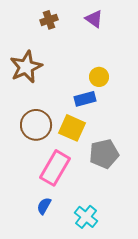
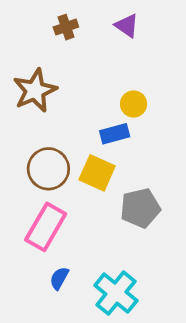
pink rectangle: (55, 168) -> (46, 227), moved
cyan cross: (86, 217) -> (116, 293), size x1.4

